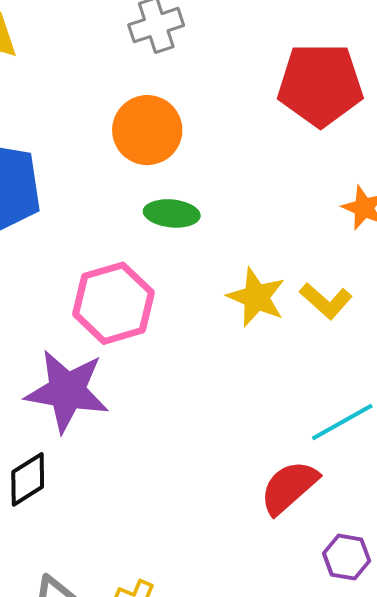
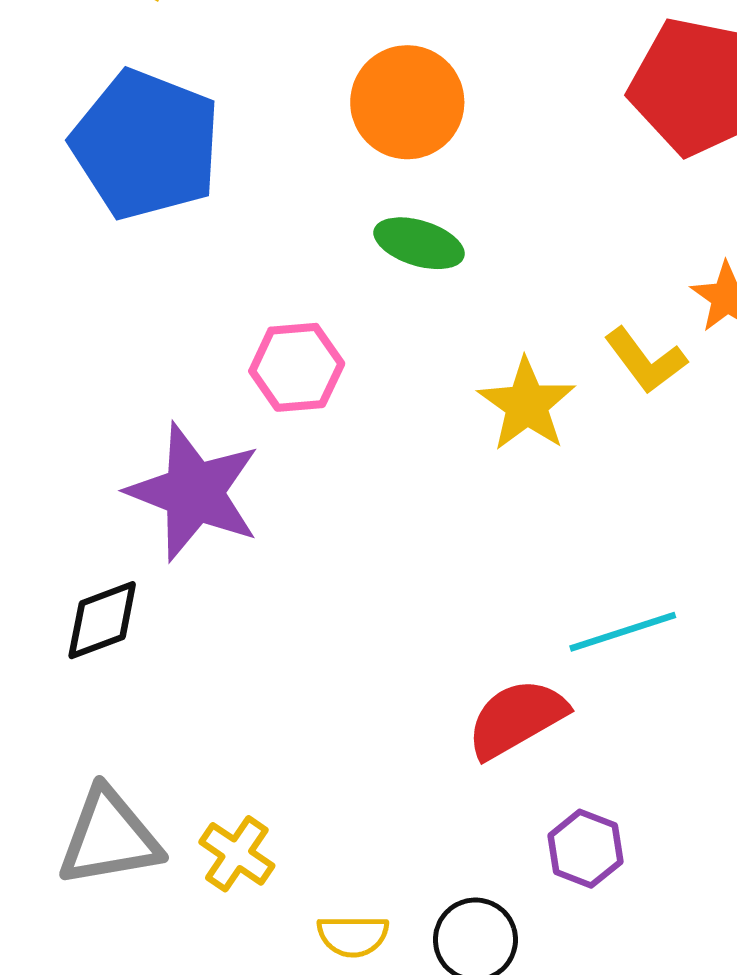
yellow L-shape: (326, 301) -> (646, 360), moved
pink hexagon: (113, 303) -> (297, 367), size x0.7

